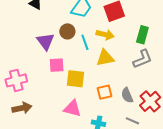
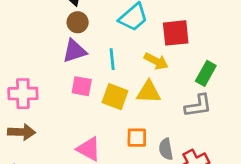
brown circle: (67, 31) -> (78, 22), moved
purple triangle: (46, 41) -> (74, 51), turned 36
cyan line: (85, 42) -> (112, 59), moved
yellow square: (76, 79) -> (115, 97), moved

